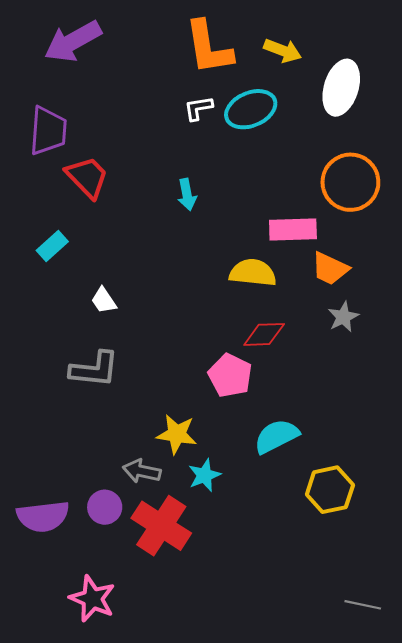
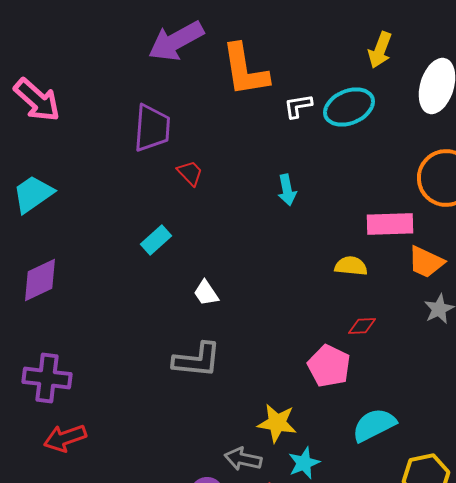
orange L-shape: (209, 48) -> (245, 70), moved
yellow arrow: (283, 51) -> (380, 50), turned 90
red trapezoid: (87, 177) -> (190, 173), size x0.6
yellow semicircle: (253, 273) -> (351, 266), size x0.7
red diamond: (264, 334) -> (362, 326), size x0.7

